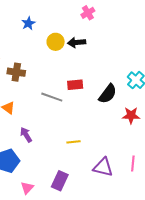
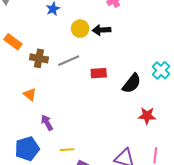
gray line: (52, 97) -> (69, 61), moved, turned -45
red star: (131, 115) -> (147, 116), moved
yellow line: (73, 142) -> (67, 150), moved

